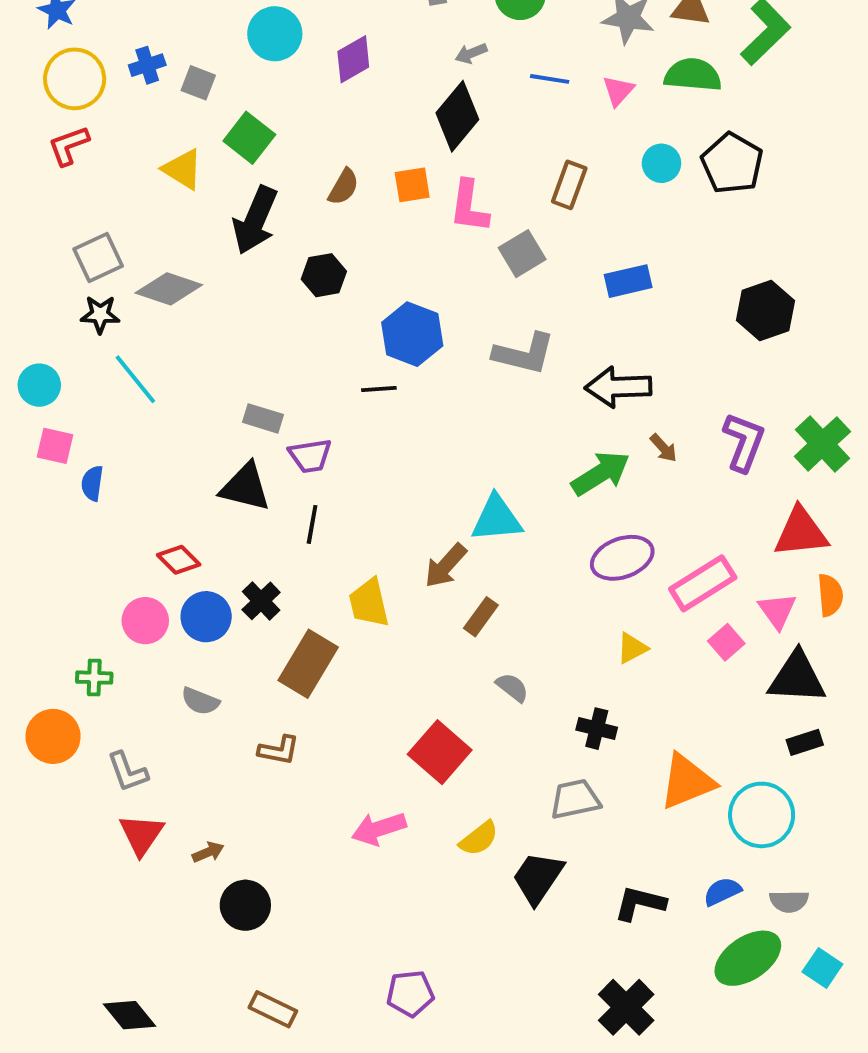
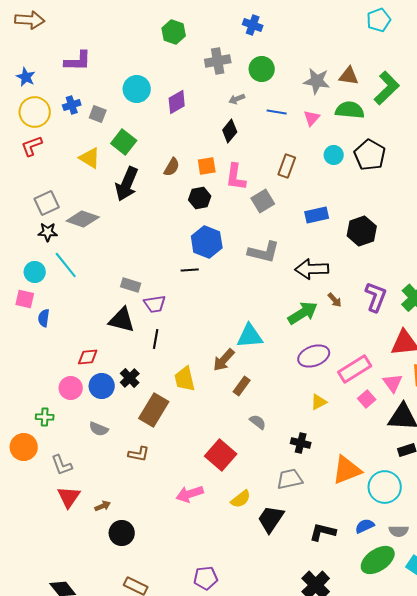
black diamond: (457, 116) -> (230, 131), size x0.7
black hexagon: (324, 275) -> (200, 198), moved
black hexagon: (765, 310) -> (362, 231), moved
cyan circle: (39, 385) -> (35, 272), moved
red diamond: (179, 560) -> (88, 357), turned -50

